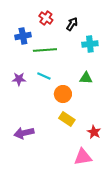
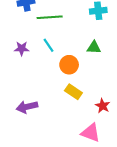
cyan line: (44, 76) -> (49, 45), turned 32
pink triangle: (83, 157) -> (91, 133), turned 30

